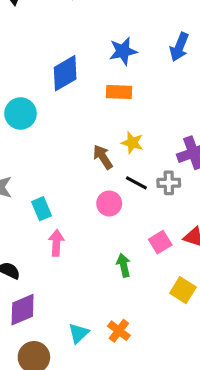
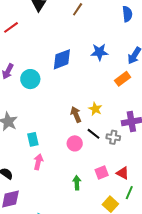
orange rectangle: (119, 92) -> (123, 79), moved, turned -49

